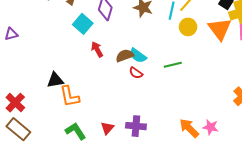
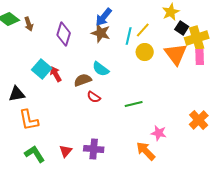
cyan square: (83, 24) -> (42, 69), moved
cyan semicircle: (138, 56) -> (101, 69), moved
green line: (173, 65) -> (134, 104), moved
black triangle: (55, 80) -> (17, 94), moved
pink star: (211, 127) -> (159, 133), moved

